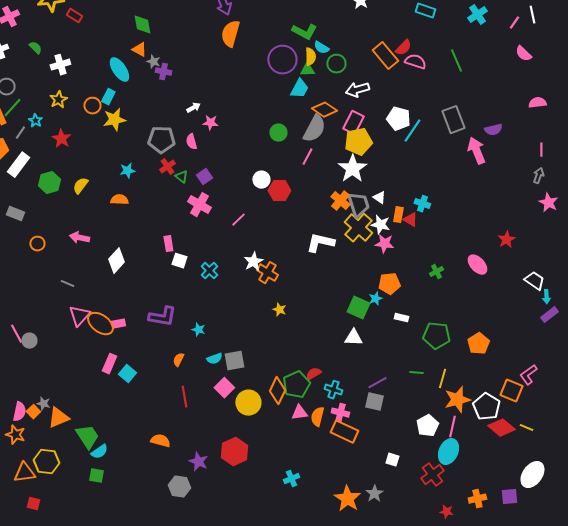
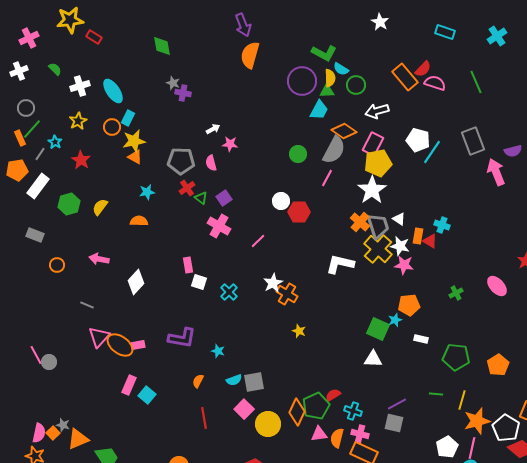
orange triangle: (139, 50) -> (135, 157), moved
cyan ellipse: (119, 70) -> (113, 91), moved

